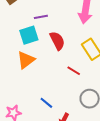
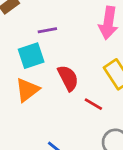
red semicircle: (57, 41) -> (68, 78), moved

